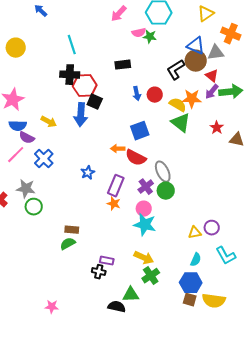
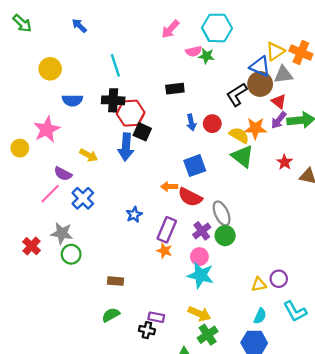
yellow triangle: (206, 14) -> (275, 51), moved
blue semicircle: (18, 126) -> (72, 100), moved
green semicircle: (68, 244) -> (111, 315), moved

